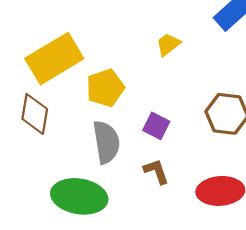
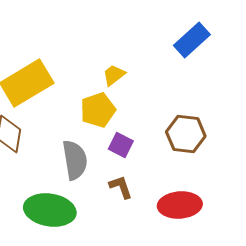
yellow trapezoid: (168, 44) -> (114, 75), moved
yellow pentagon: (105, 88) -> (98, 110), moved

